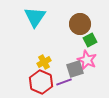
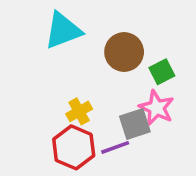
cyan triangle: (35, 17) -> (63, 30), turned 35
brown circle: (80, 24) -> (124, 52), moved

